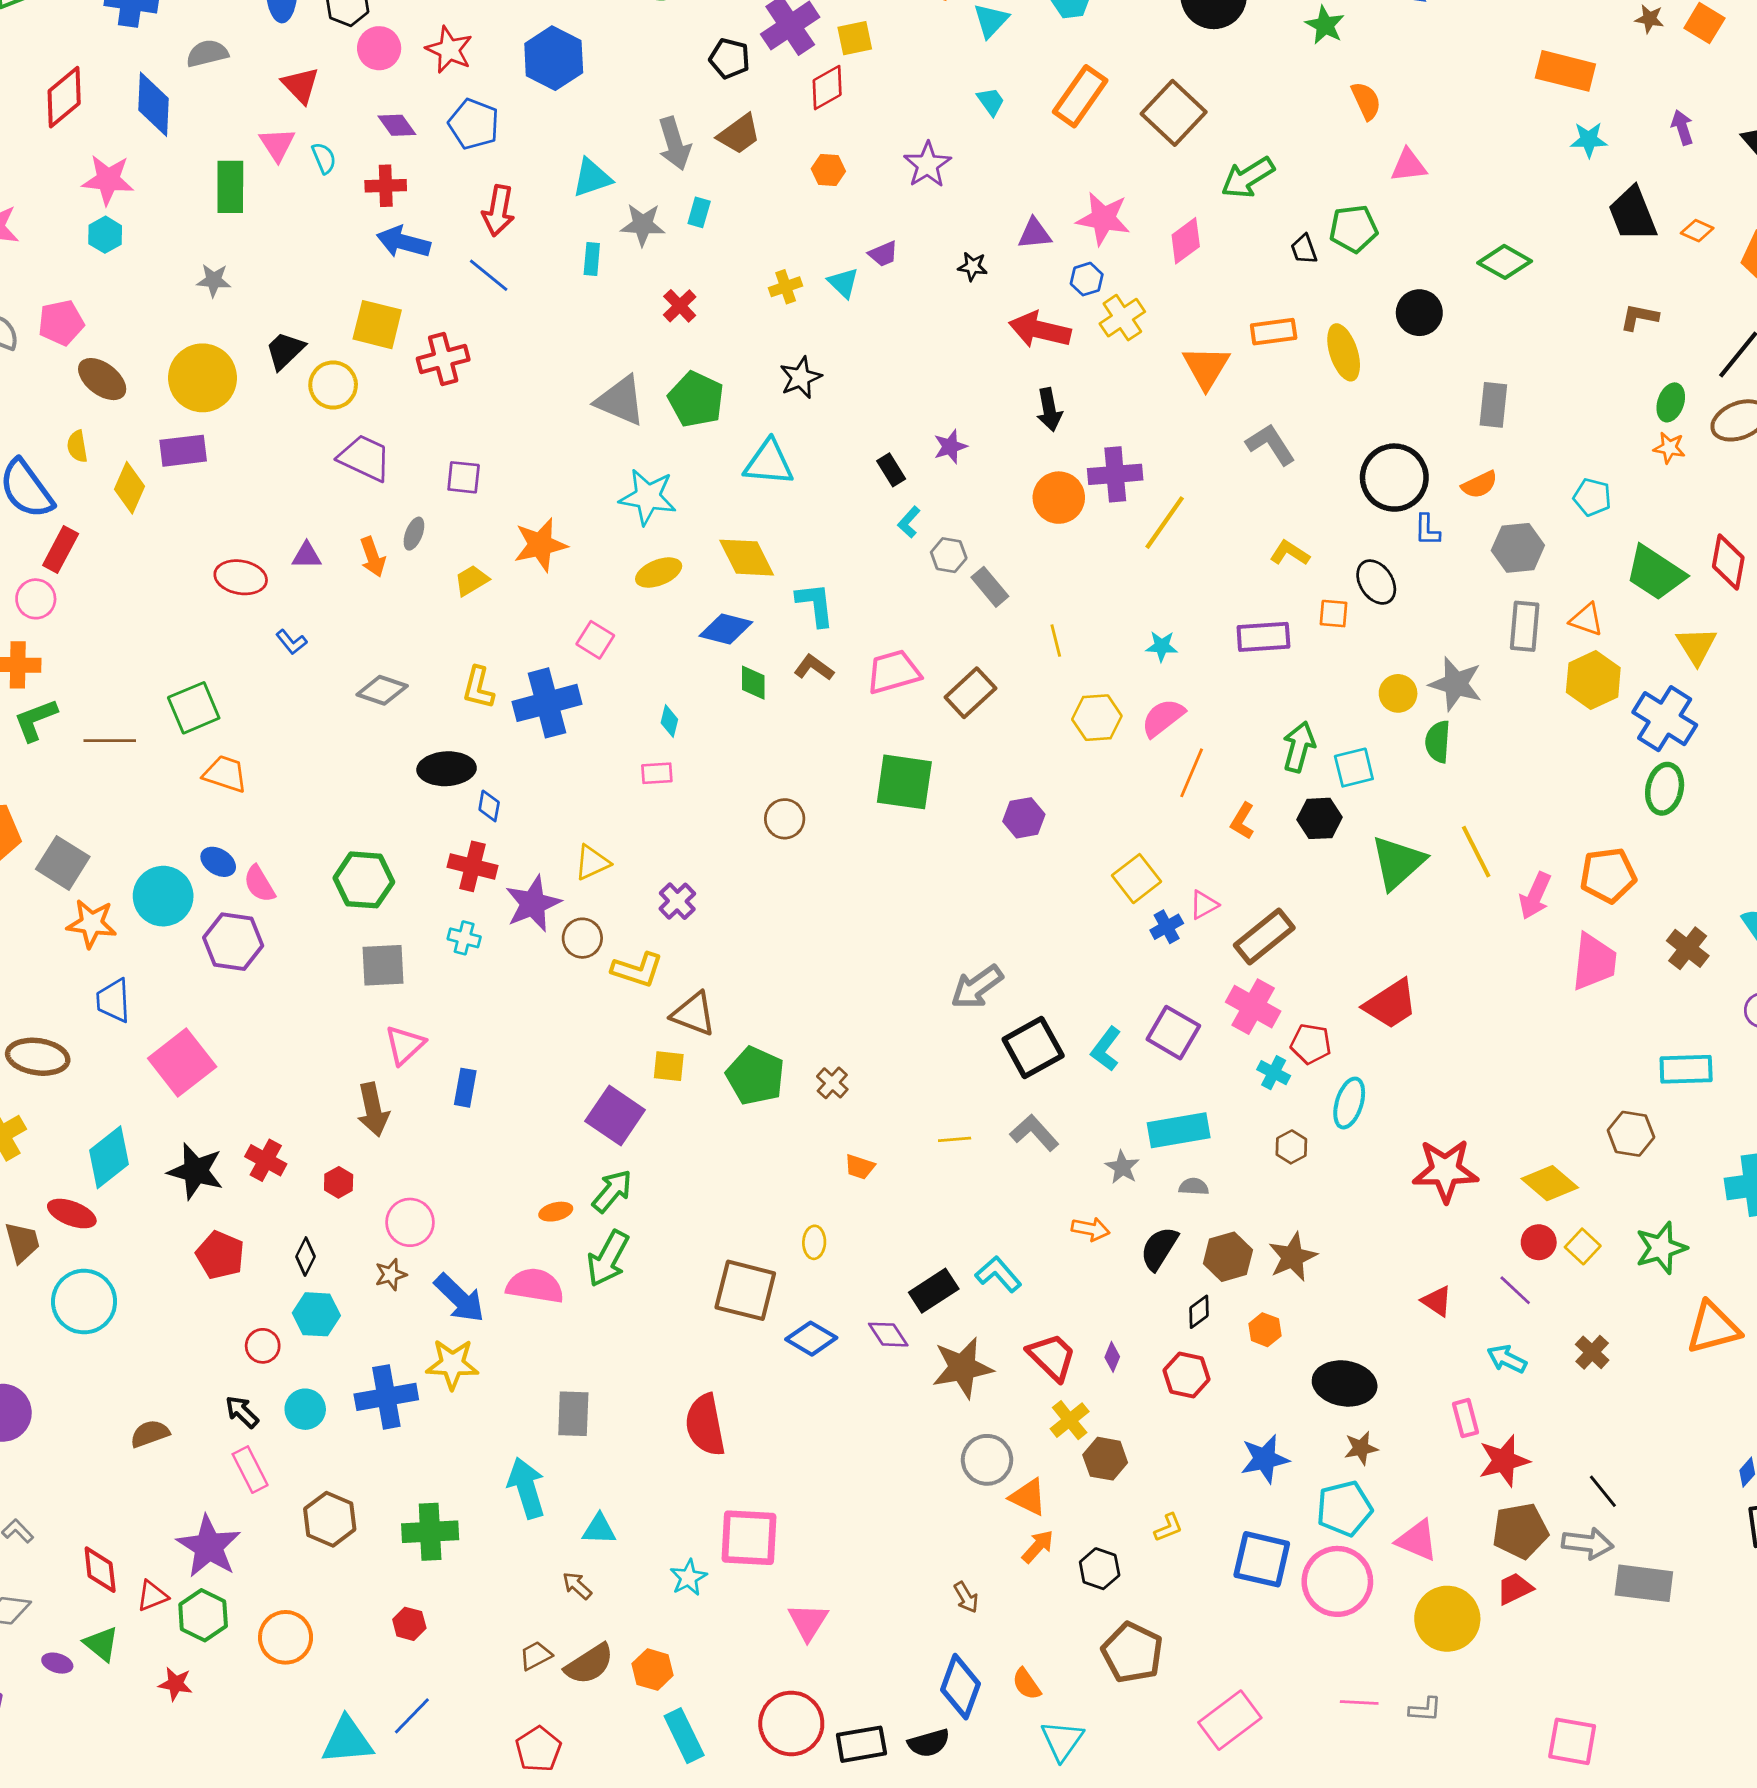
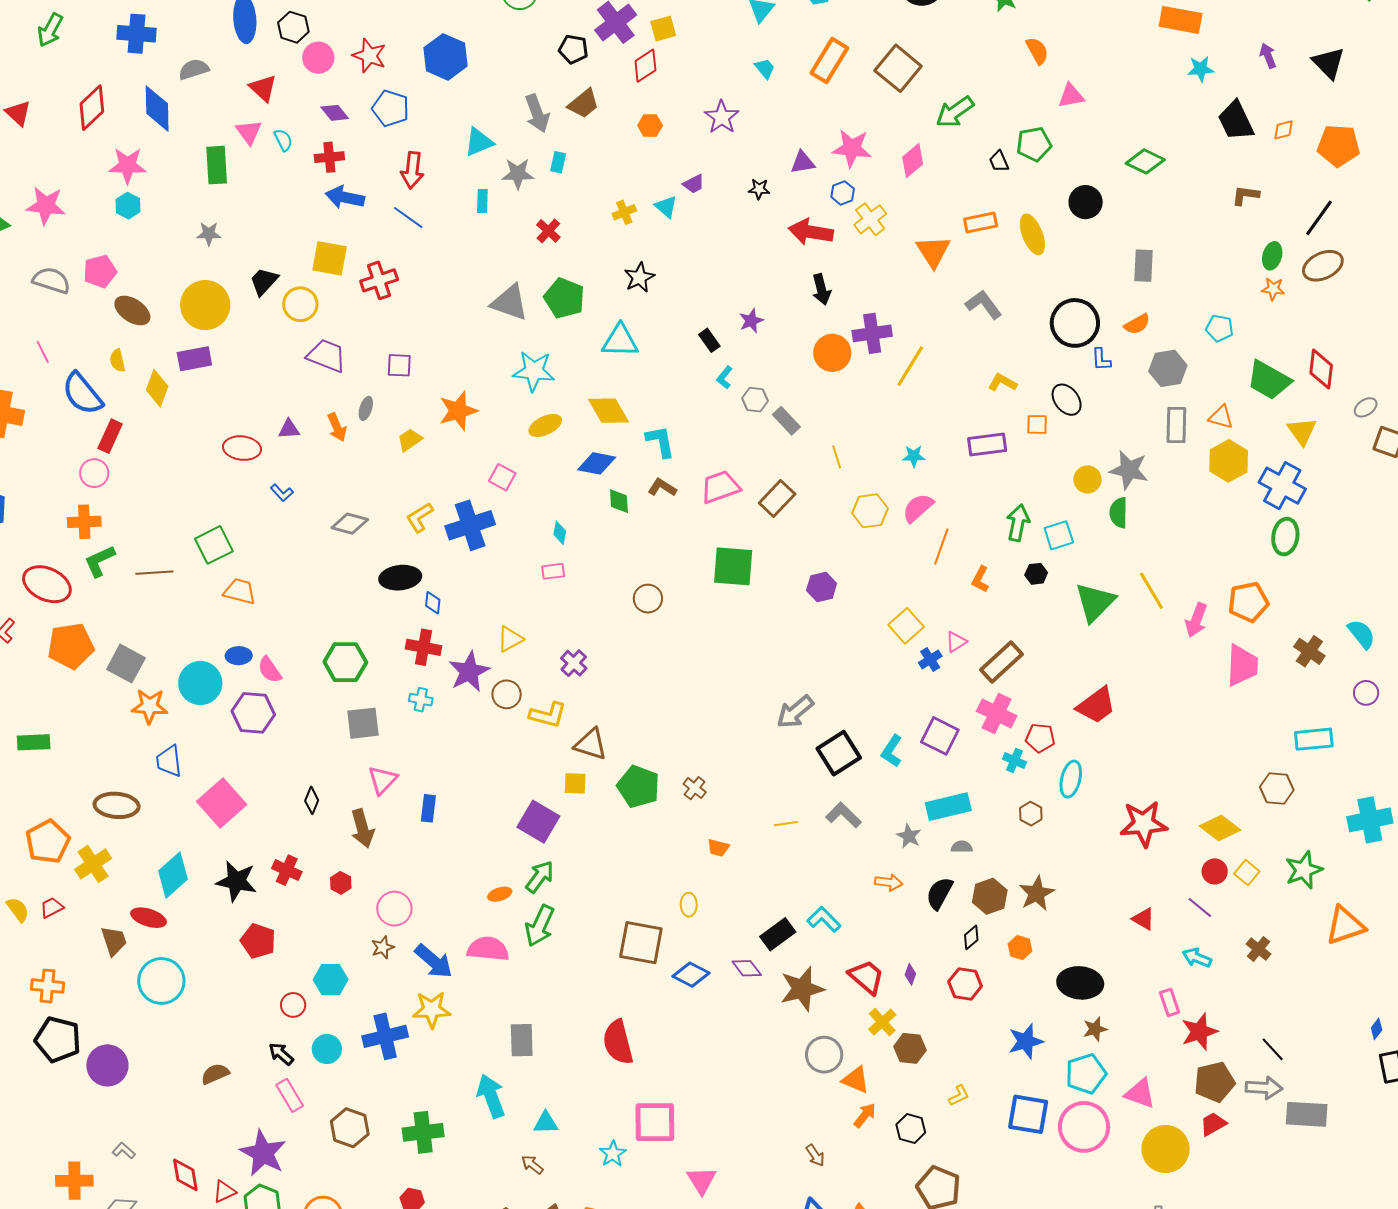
orange diamond: (1697, 231) -> (1284, 130), turned -35
yellow L-shape: (478, 688) -> (420, 517), turned 48
black hexagon: (1319, 818) -> (1036, 574), size x0.7
blue ellipse: (218, 862) -> (239, 656), turned -30
black diamond: (305, 1257) -> (312, 800), moved

